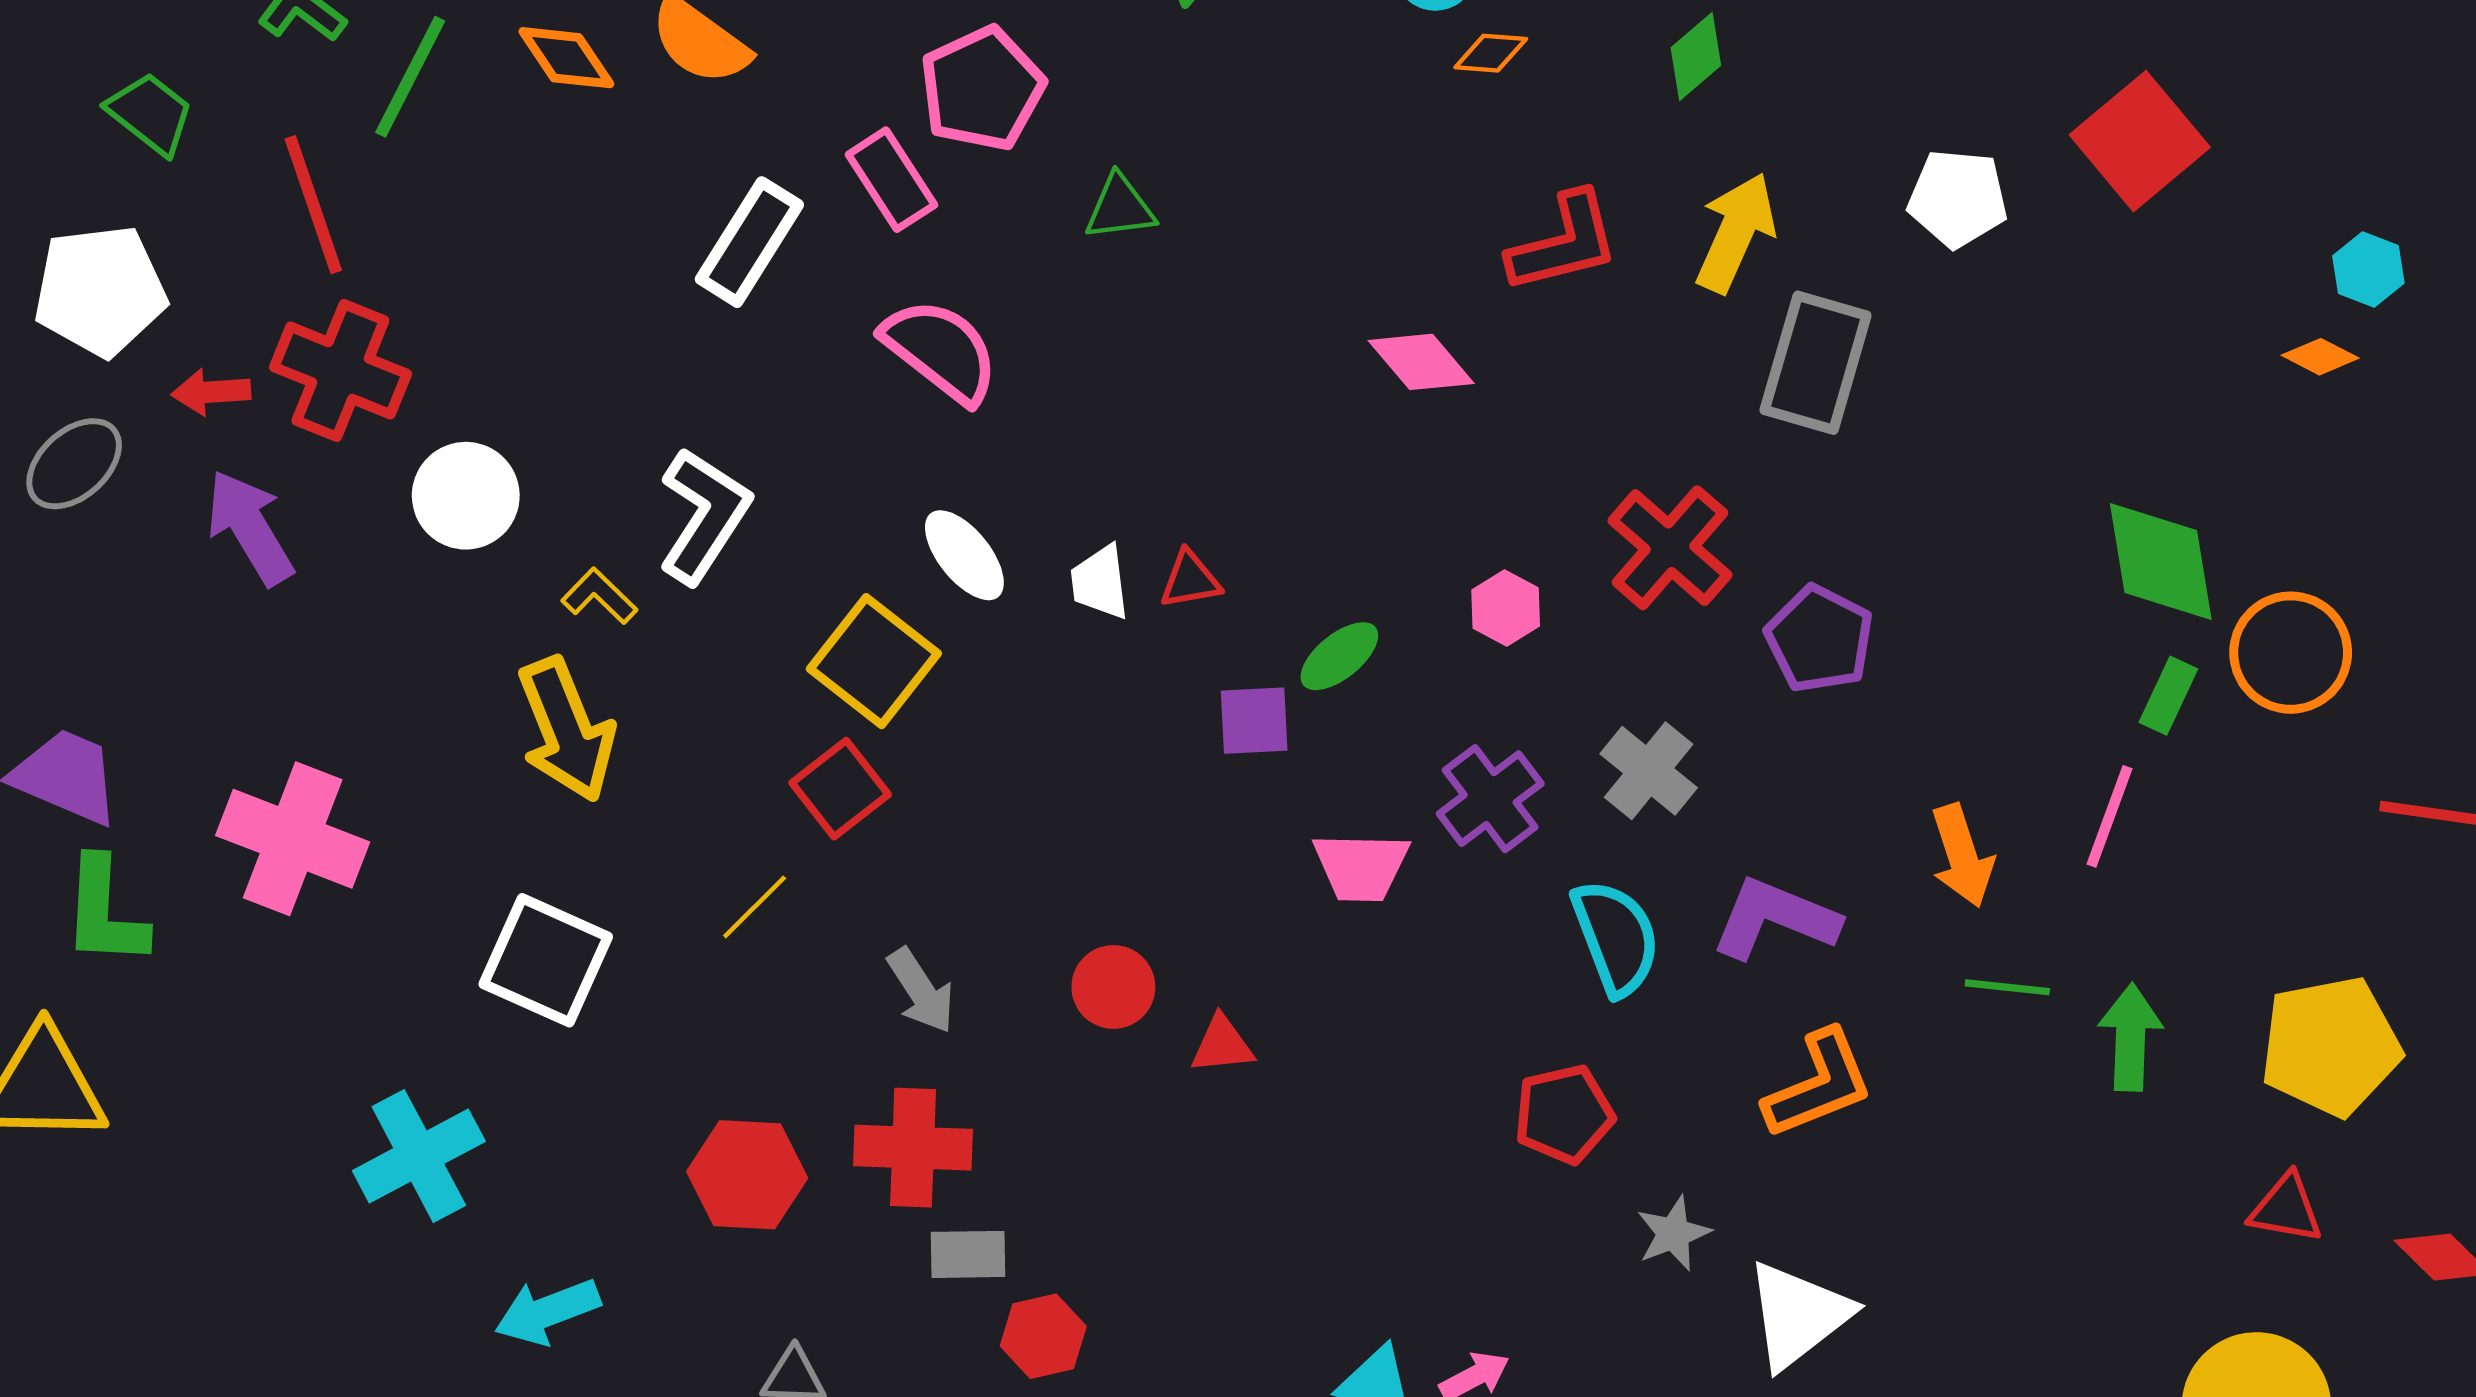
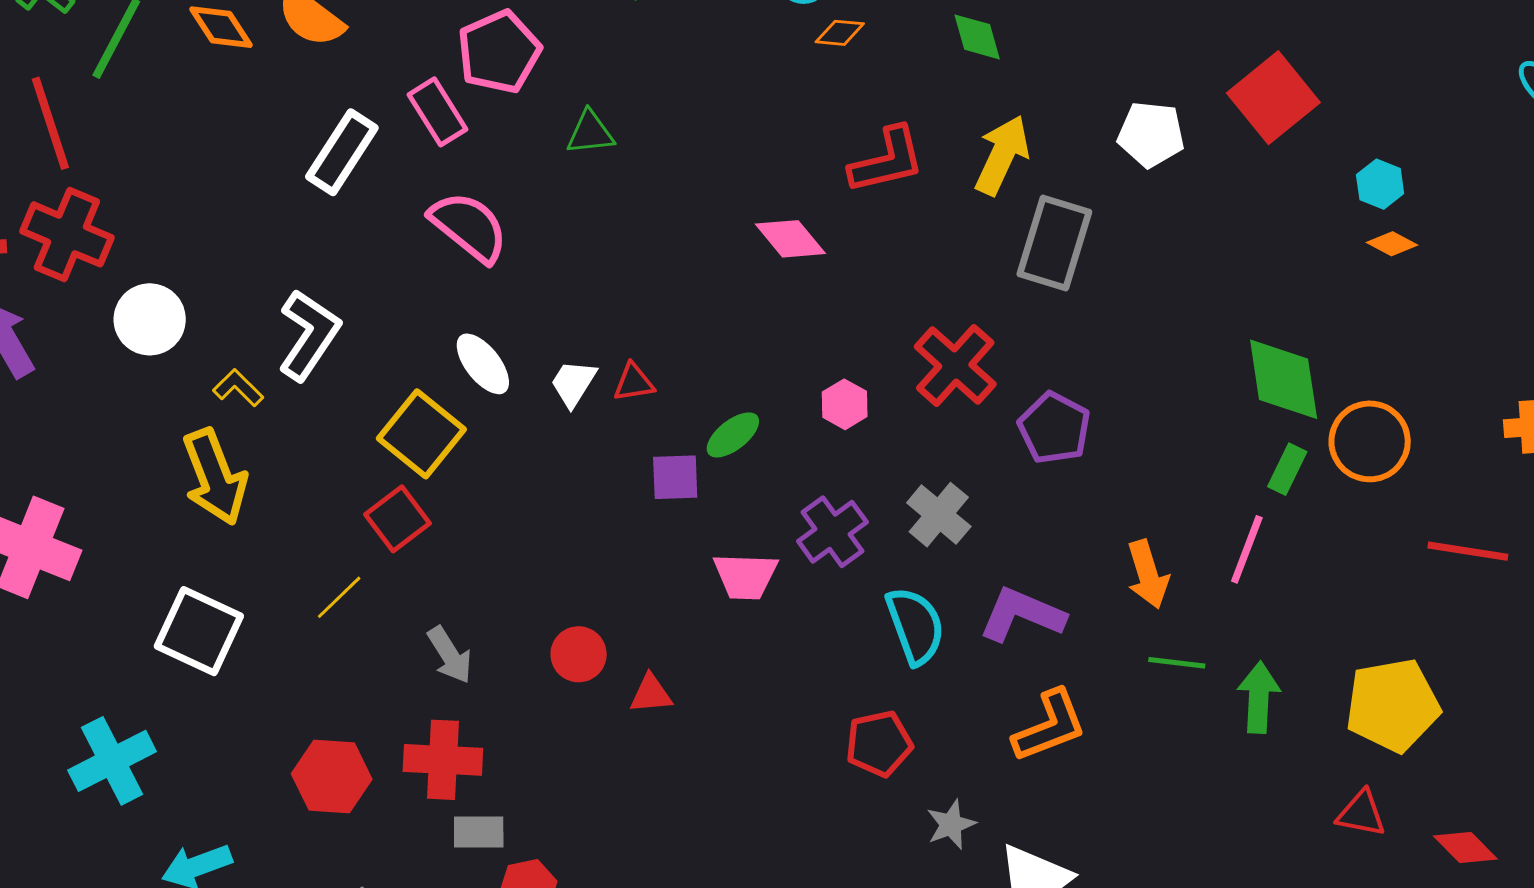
green diamond: (1696, 57) -> (977, 37), turned -66
cyan hexagon: (2368, 270) -> (1380, 184), moved
white trapezoid: (1100, 582) -> (573, 383), turned 38

